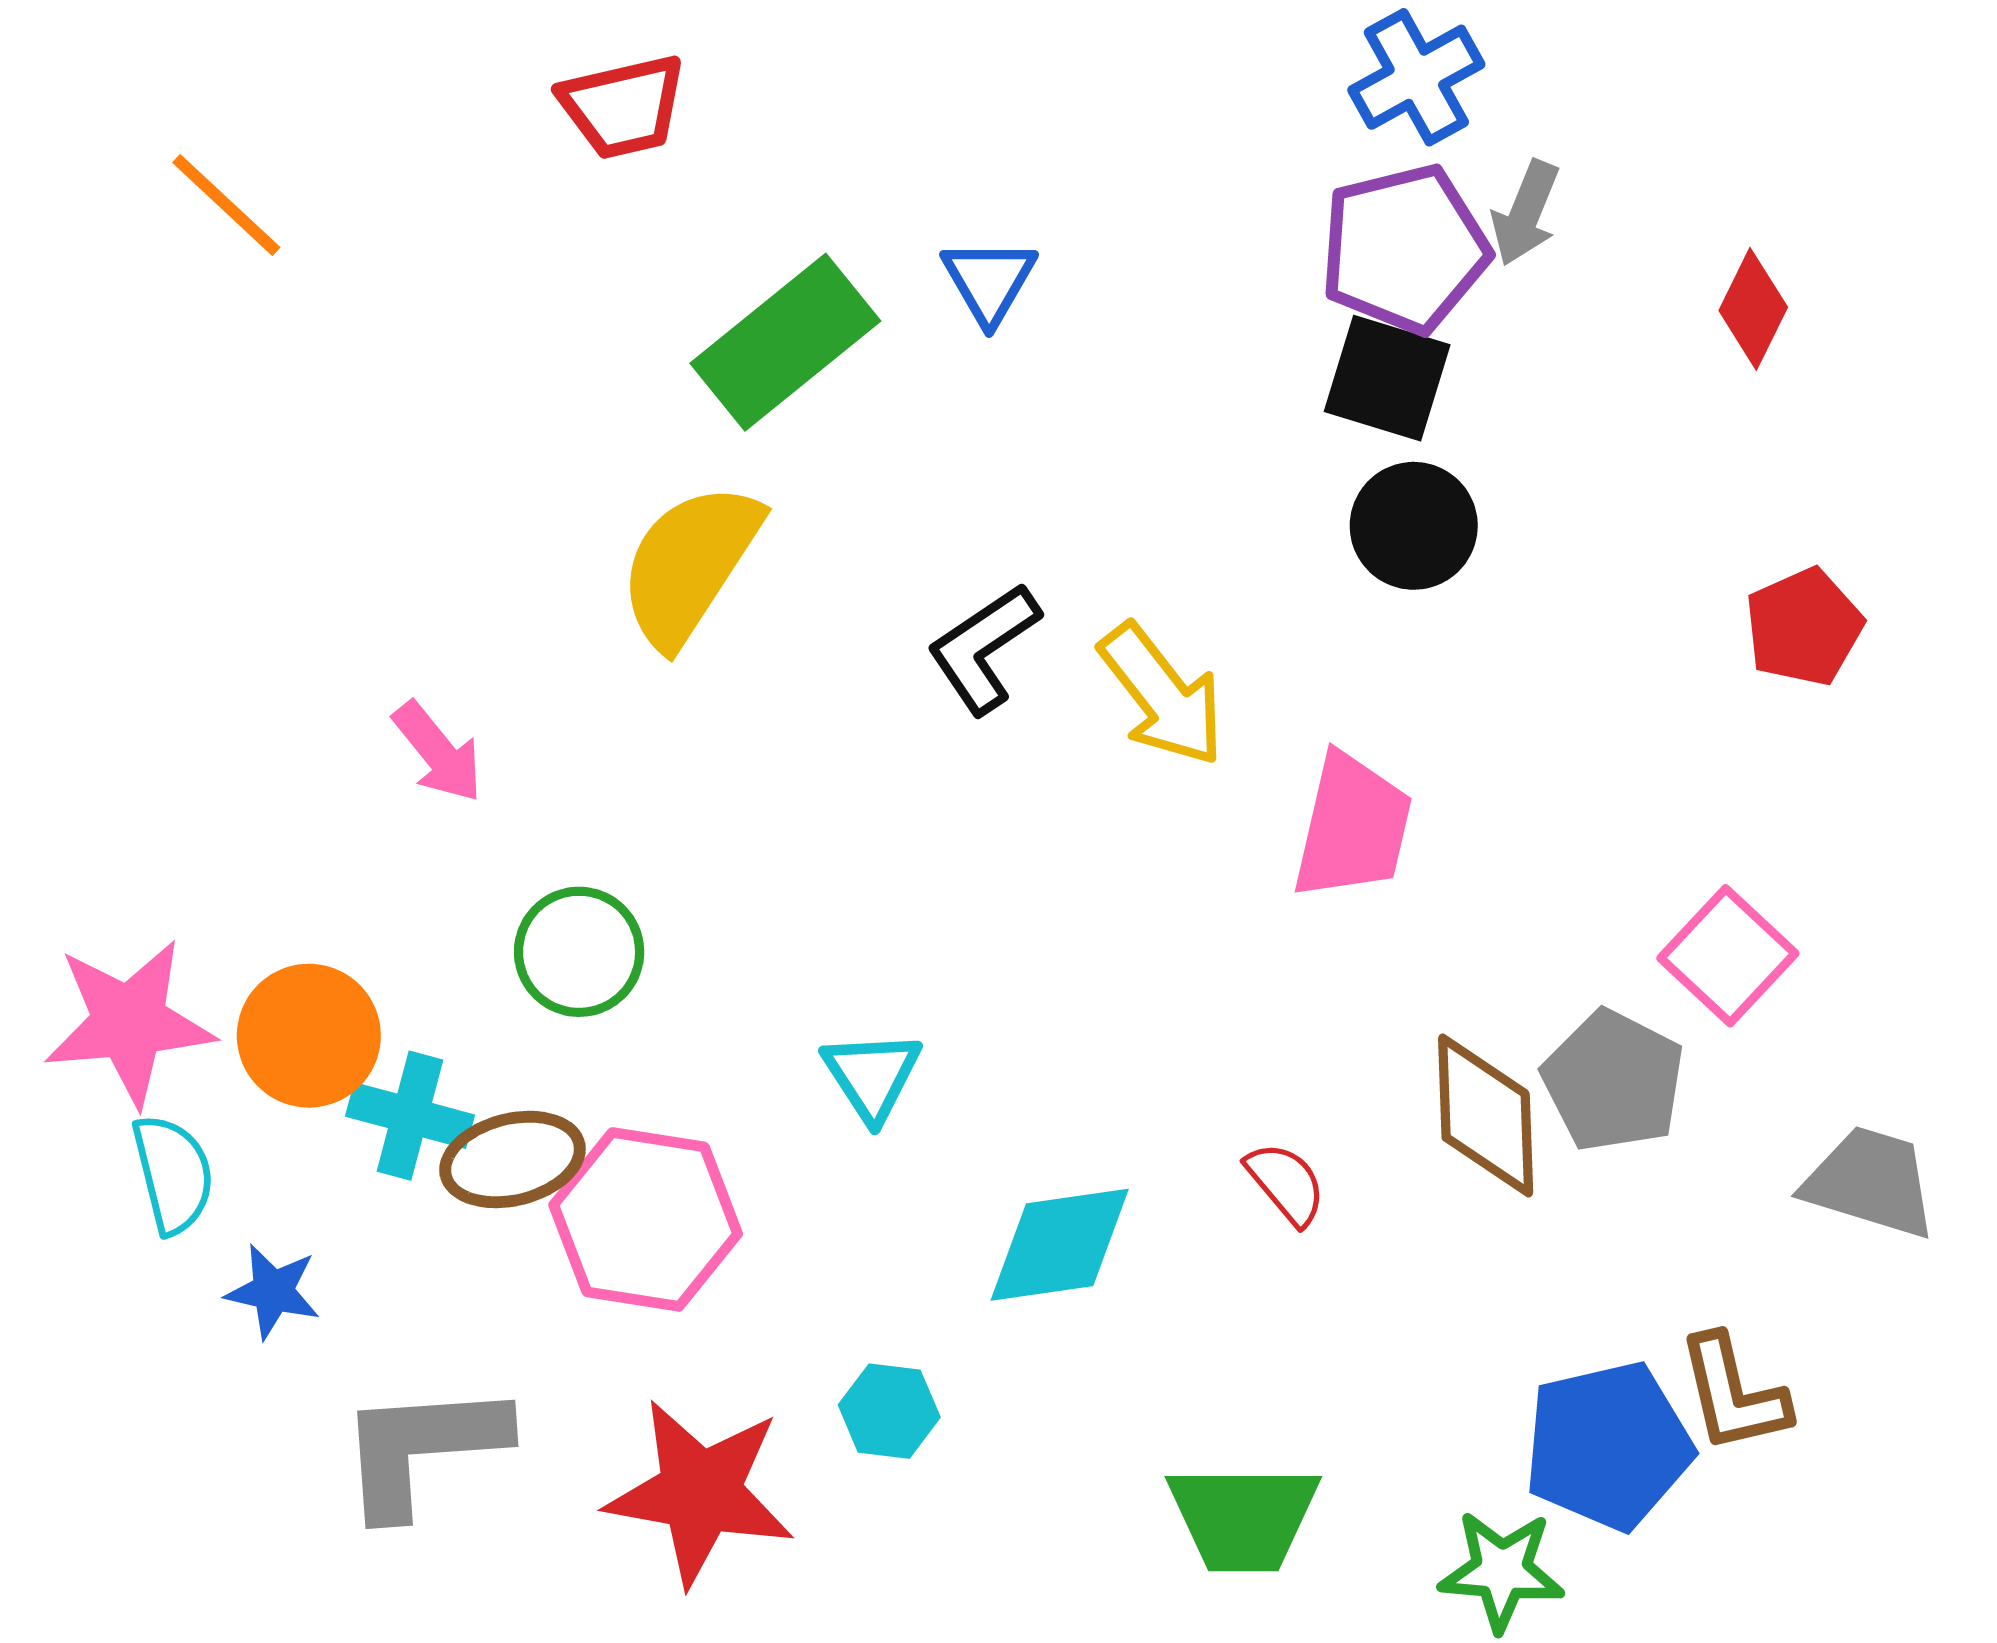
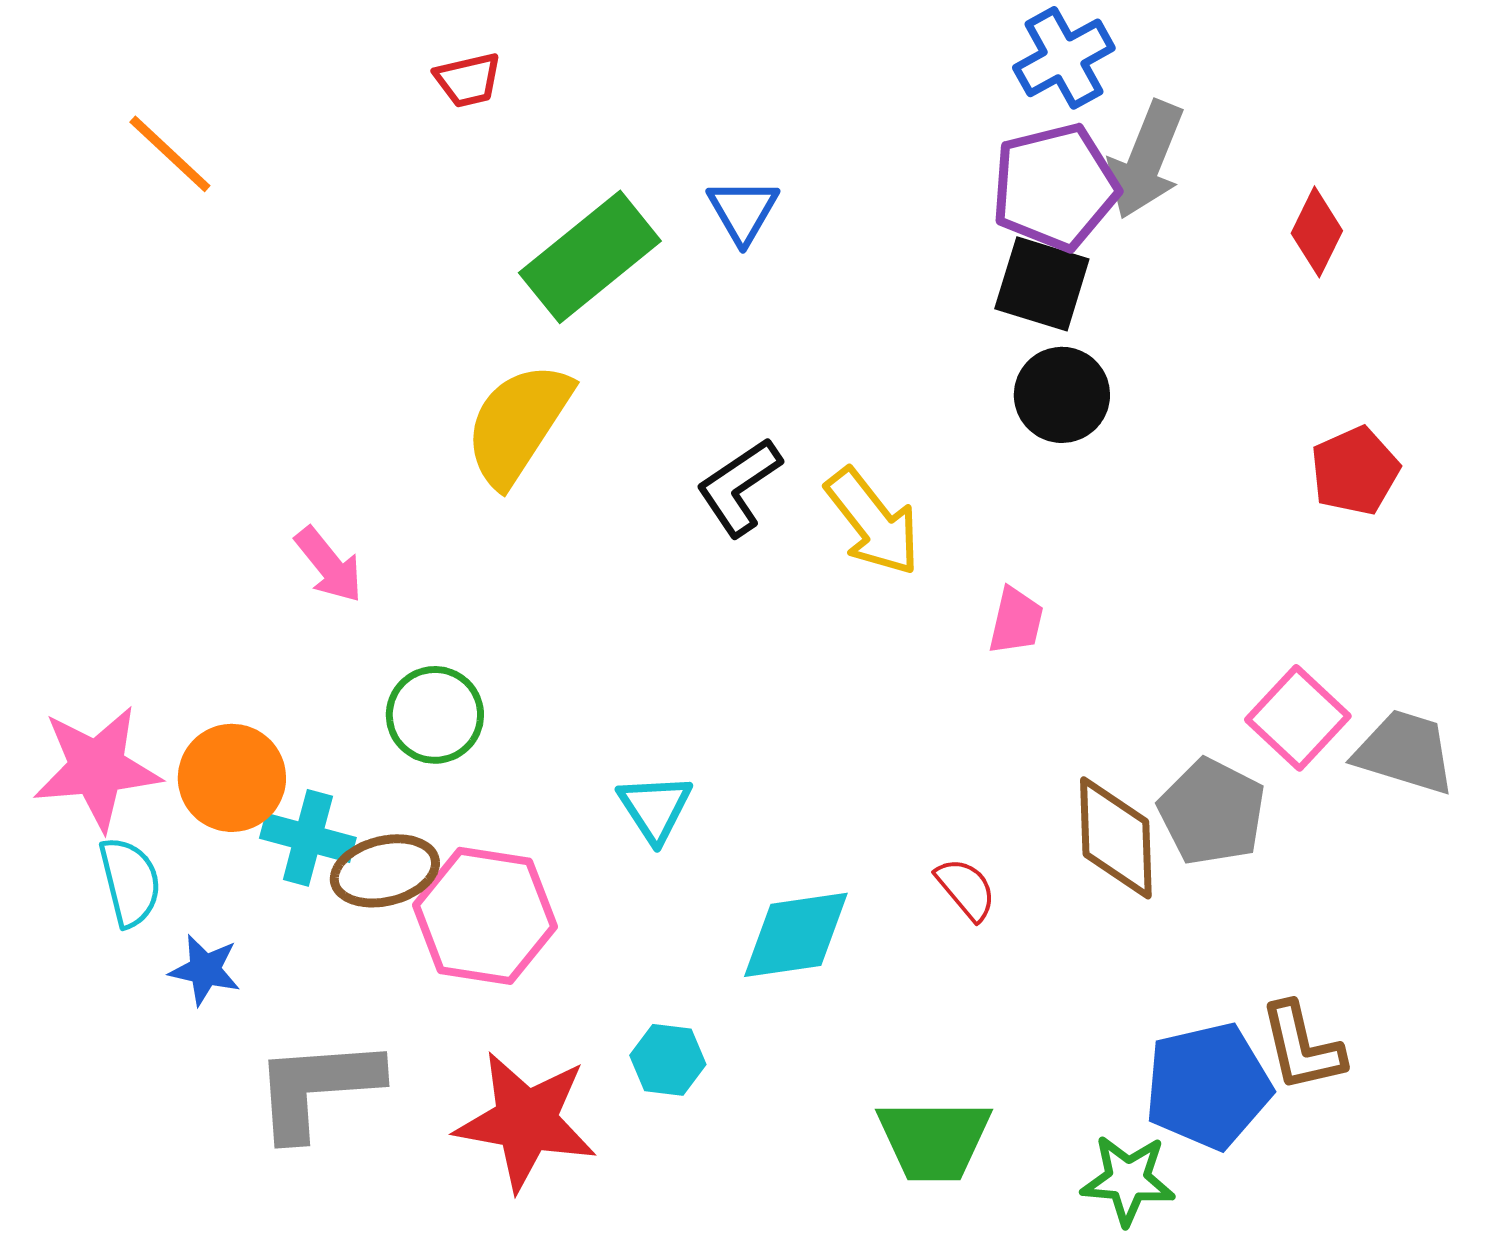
red trapezoid: (623, 106) -> (468, 80), size x0.7
gray arrow: (1526, 213) -> (1146, 160), size x1.5
pink trapezoid: (1352, 827) -> (1016, 621), size x0.6
gray trapezoid: (1870, 1182) -> (1405, 752), moved

